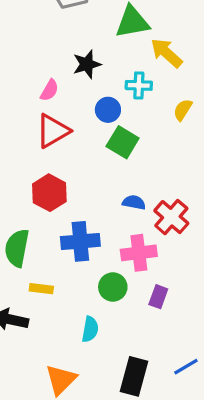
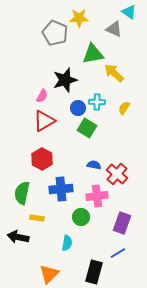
black star: (87, 64) -> (65, 80), size x1.4
cyan cross: (139, 85) -> (97, 102), moved
purple rectangle: (158, 297) -> (122, 223), moved, size x1.5
blue line: (186, 367) -> (118, 253), moved

